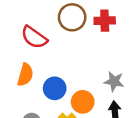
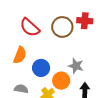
brown circle: (72, 17) -> (62, 27), moved
gray star: (114, 81) -> (76, 66), moved

